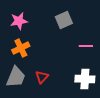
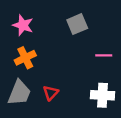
pink star: (19, 21) -> (23, 25), turned 30

